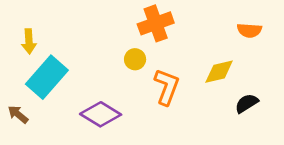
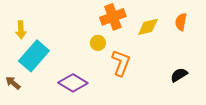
orange semicircle: (249, 30) -> (181, 22), turned 96
yellow diamond: (219, 72) -> (148, 27), moved

